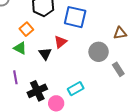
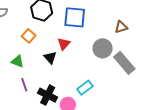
green triangle: (20, 48) -> (17, 61), moved
gray rectangle: (118, 69) -> (124, 63), size x1.6
black cross: (37, 91) -> (48, 95), turned -30

